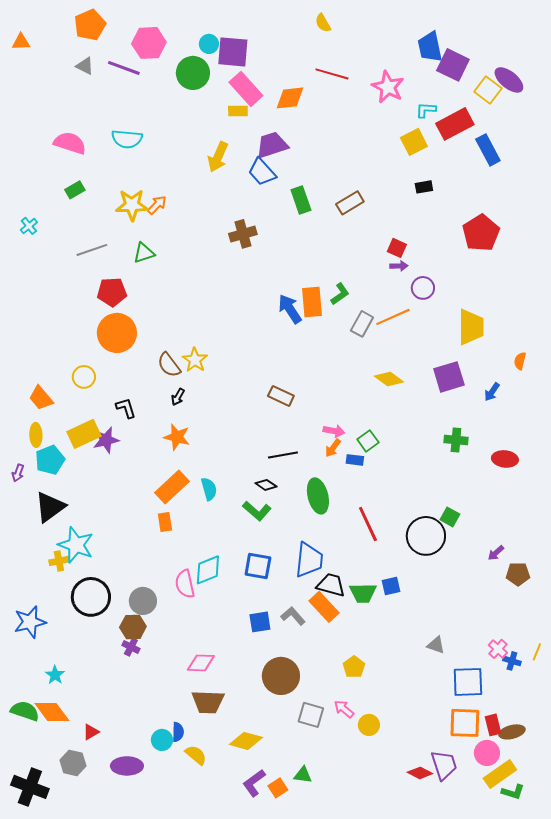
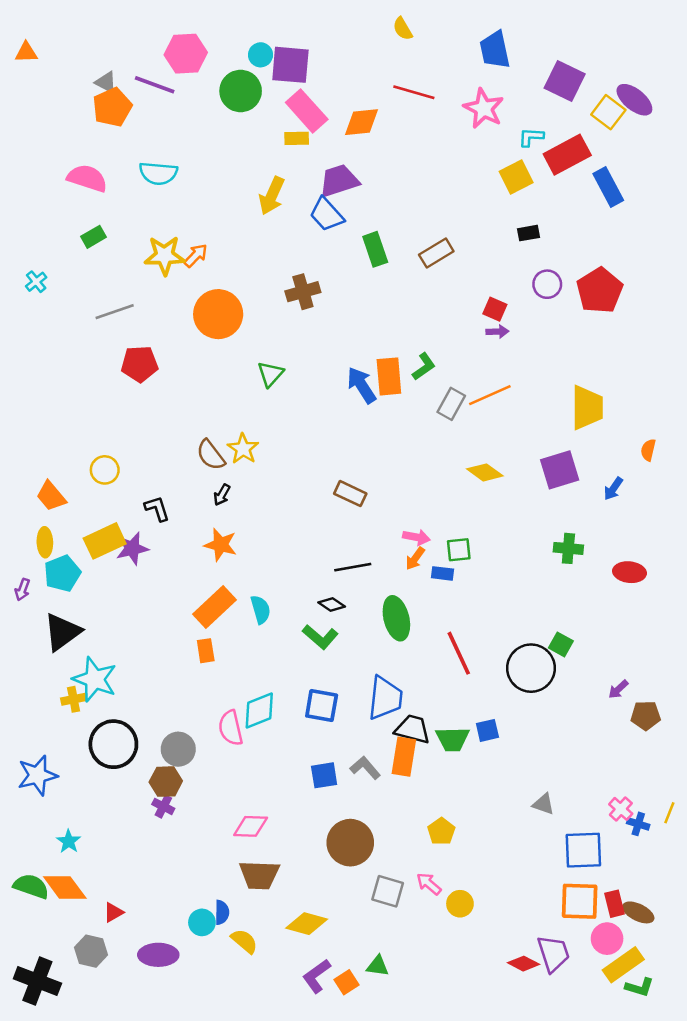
orange pentagon: (90, 25) -> (112, 107), moved
blue trapezoid: (430, 47) -> (495, 50), moved
green triangle: (144, 253) -> (270, 374), moved, turned -30
purple circle: (423, 288) -> (547, 284), moved
orange circle: (117, 333) -> (218, 314), moved
green square: (368, 441) -> (459, 550), turned 30
orange rectangle: (324, 607) -> (404, 757), turned 52
brown ellipse: (512, 732) -> (638, 912), turned 40

